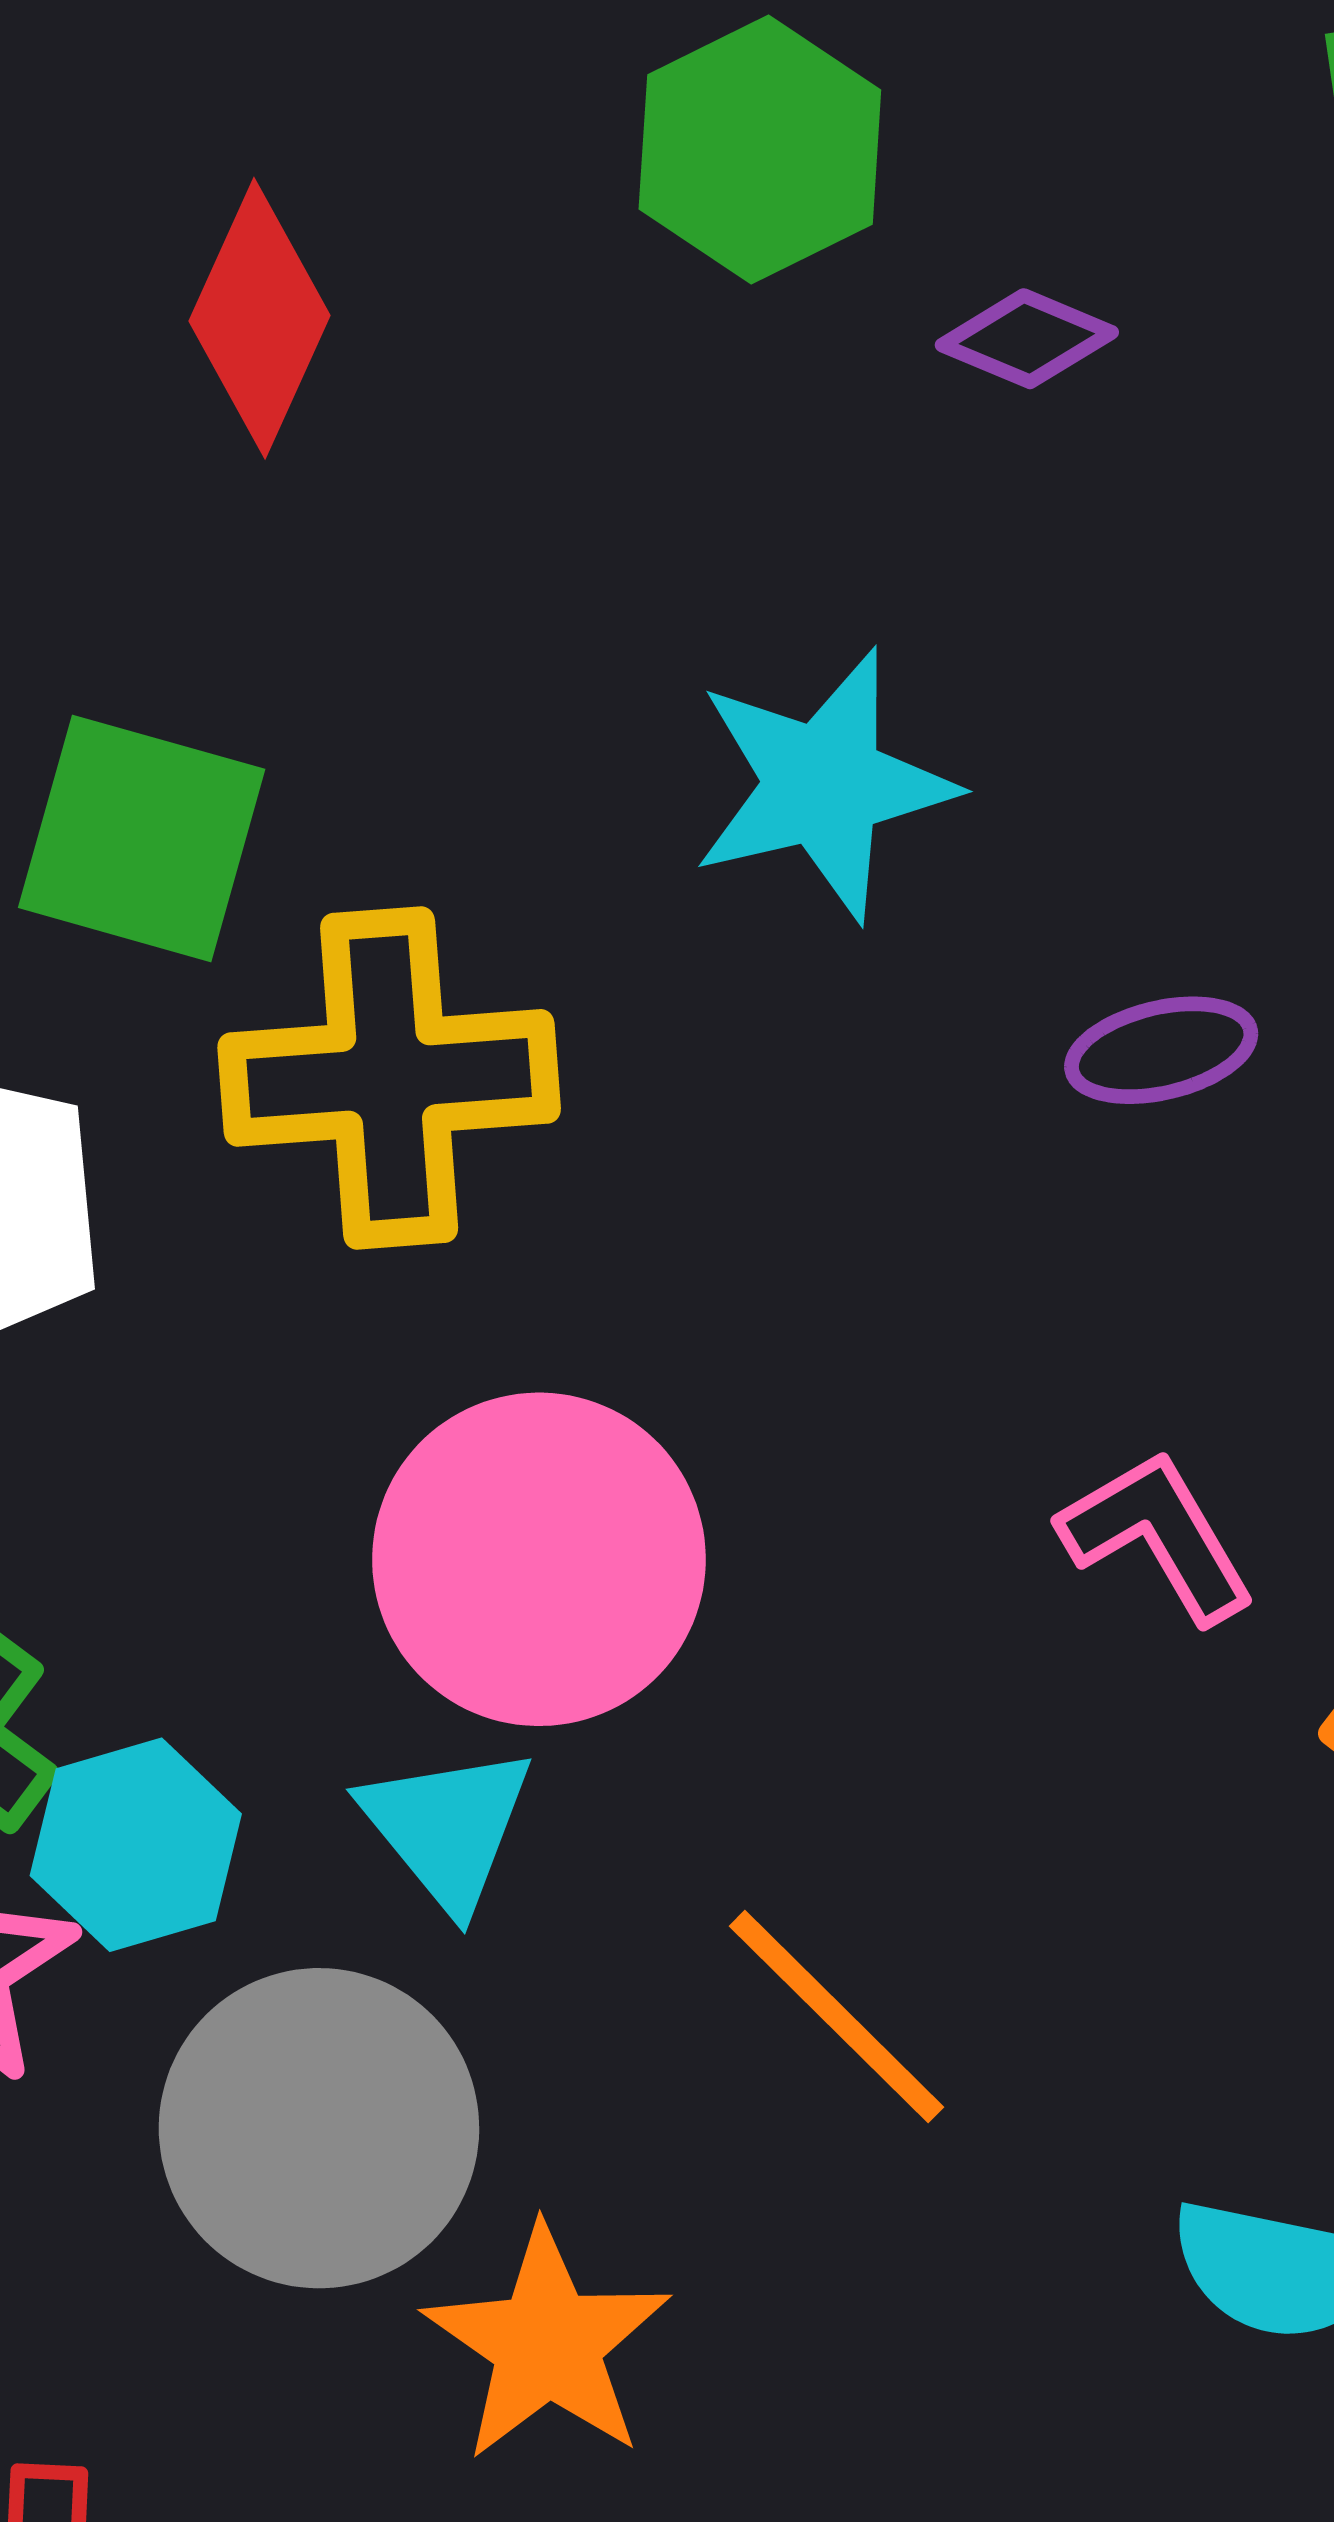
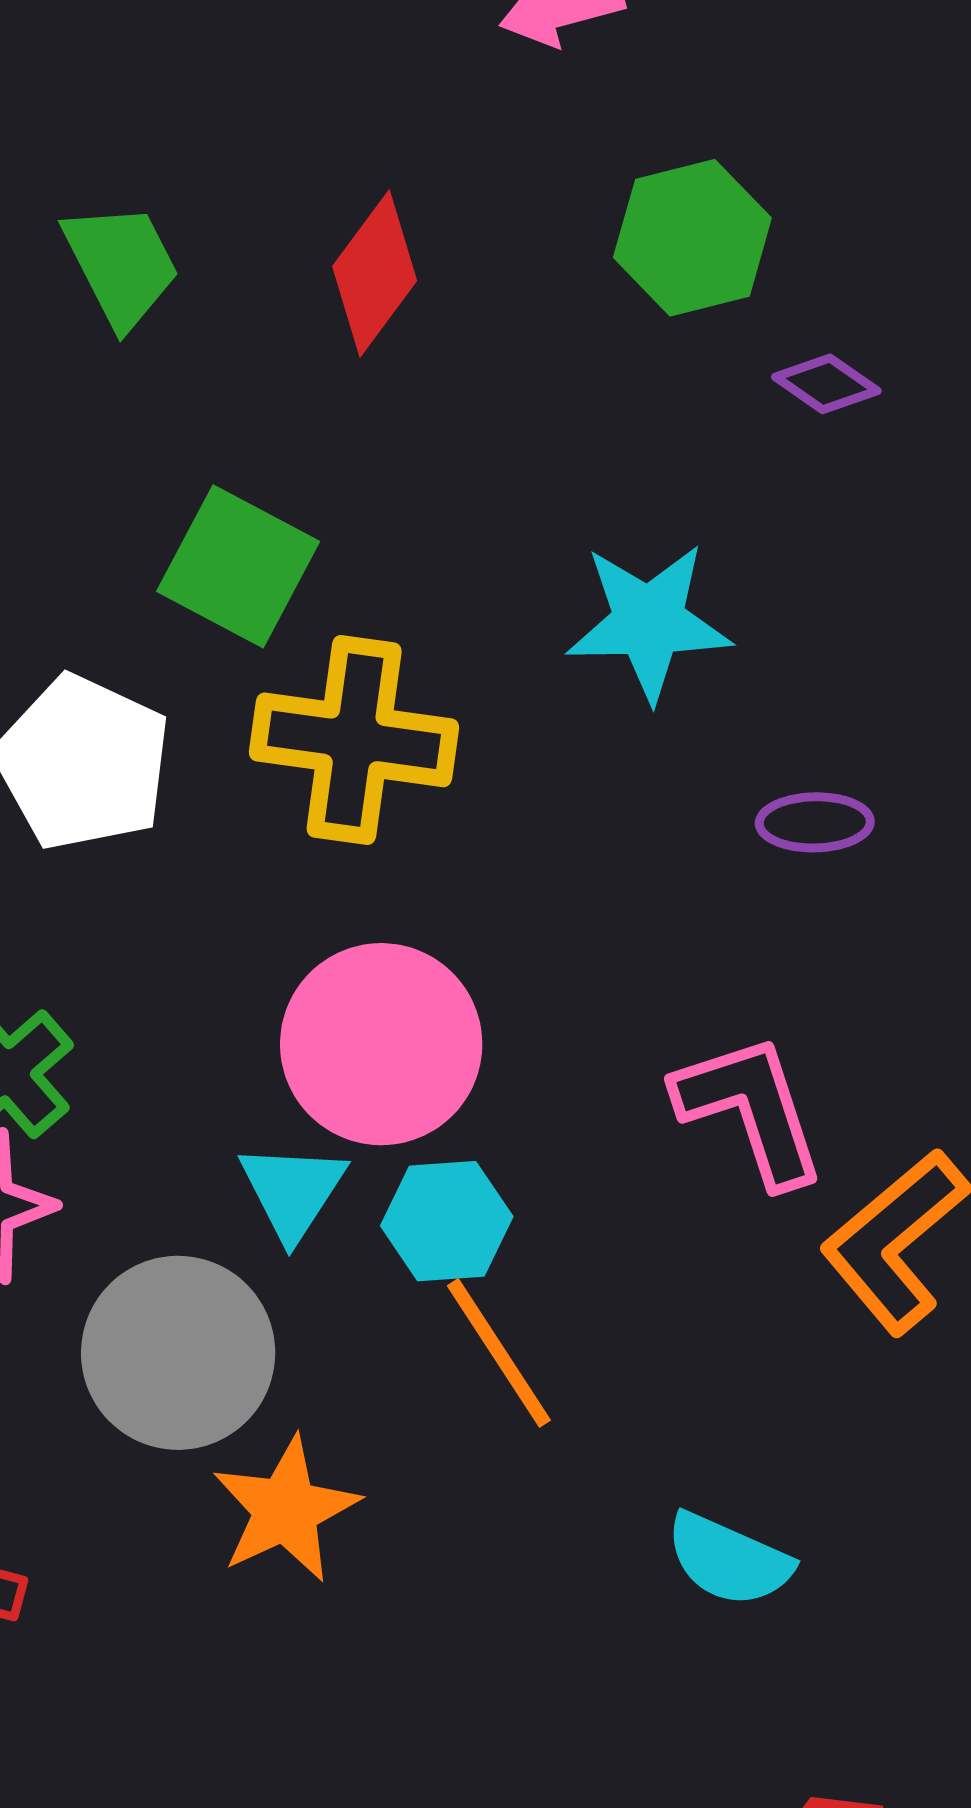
pink L-shape: (1158, 1536) -> (750, 1110), size x1.4
cyan hexagon: (136, 1845) -> (447, 1221), moved

